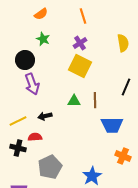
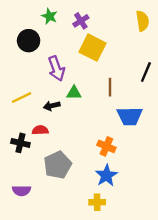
purple cross: (80, 43) -> (81, 21), moved
purple arrow: (32, 84) -> (56, 69), moved
green triangle: (74, 101) -> (74, 93), moved
yellow line: (18, 121) -> (22, 98), moved
orange cross: (123, 156) -> (106, 146), moved

